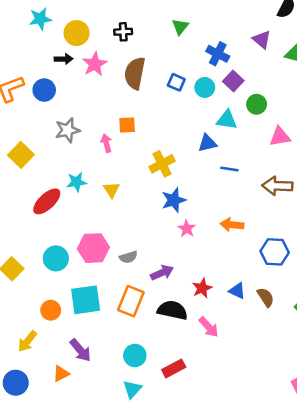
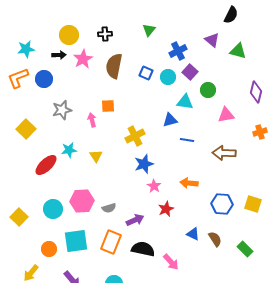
cyan star: (40, 19) -> (26, 49), moved
blue cross: (218, 54) -> (178, 51), turned 36
red star: (202, 288) -> (166, 209), moved

